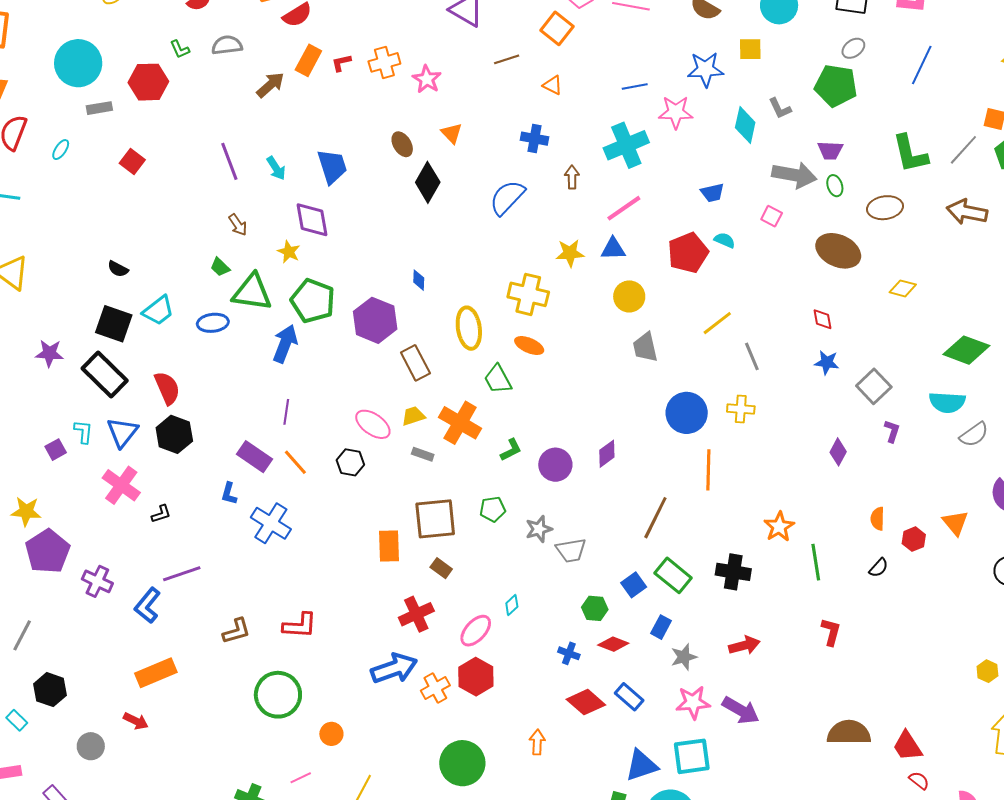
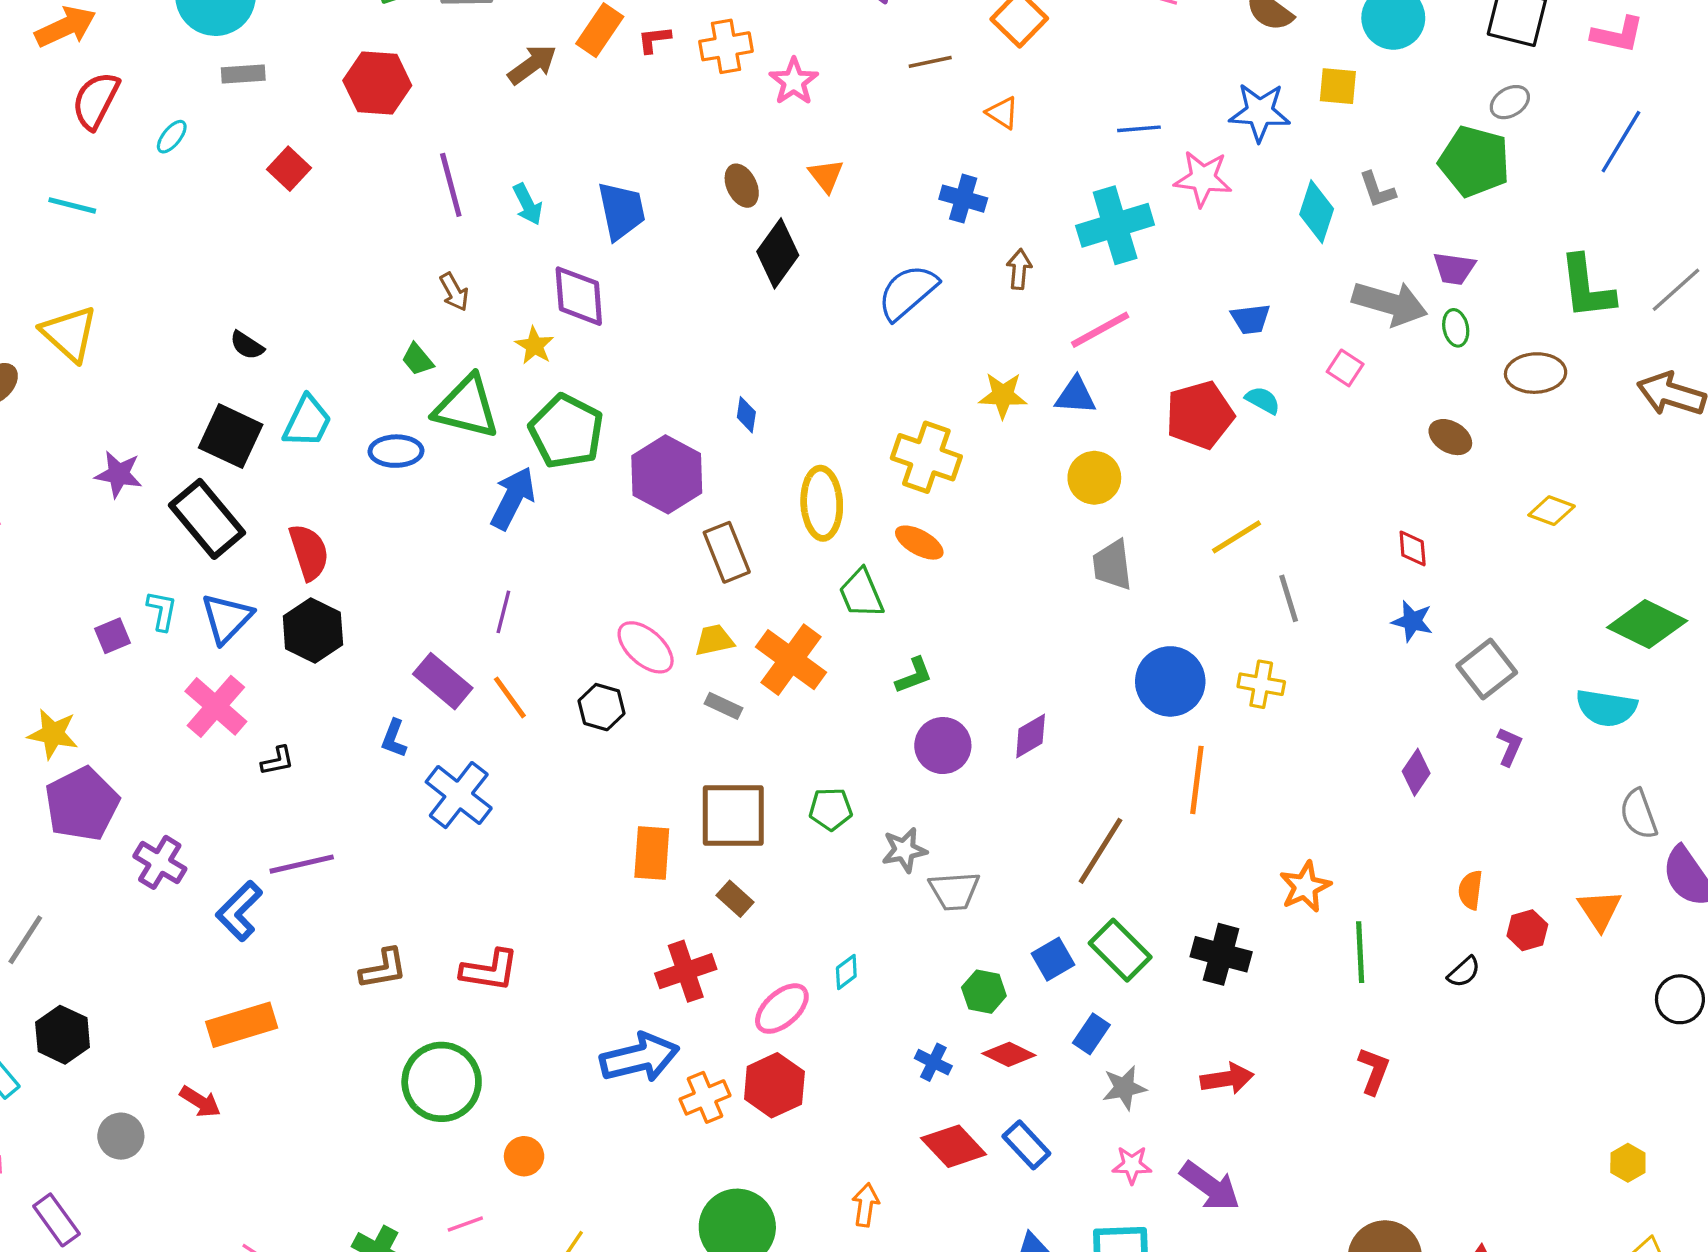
red hexagon: (148, 82) -> (377, 83), moved
brown ellipse: (838, 251) -> (1450, 437), size x0.6
cyan trapezoid: (158, 311) -> (307, 422), turned -32
gray semicircle: (974, 434) -> (1639, 814), moved, turned 100
green L-shape: (511, 450) -> (914, 675), moved
pink star: (693, 702) -> (1132, 1165), size x0.7

